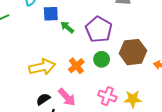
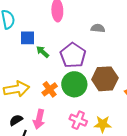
green circle: (102, 59) -> (74, 84), size x1.6
pink arrow: (67, 97) -> (39, 119), turned 54

